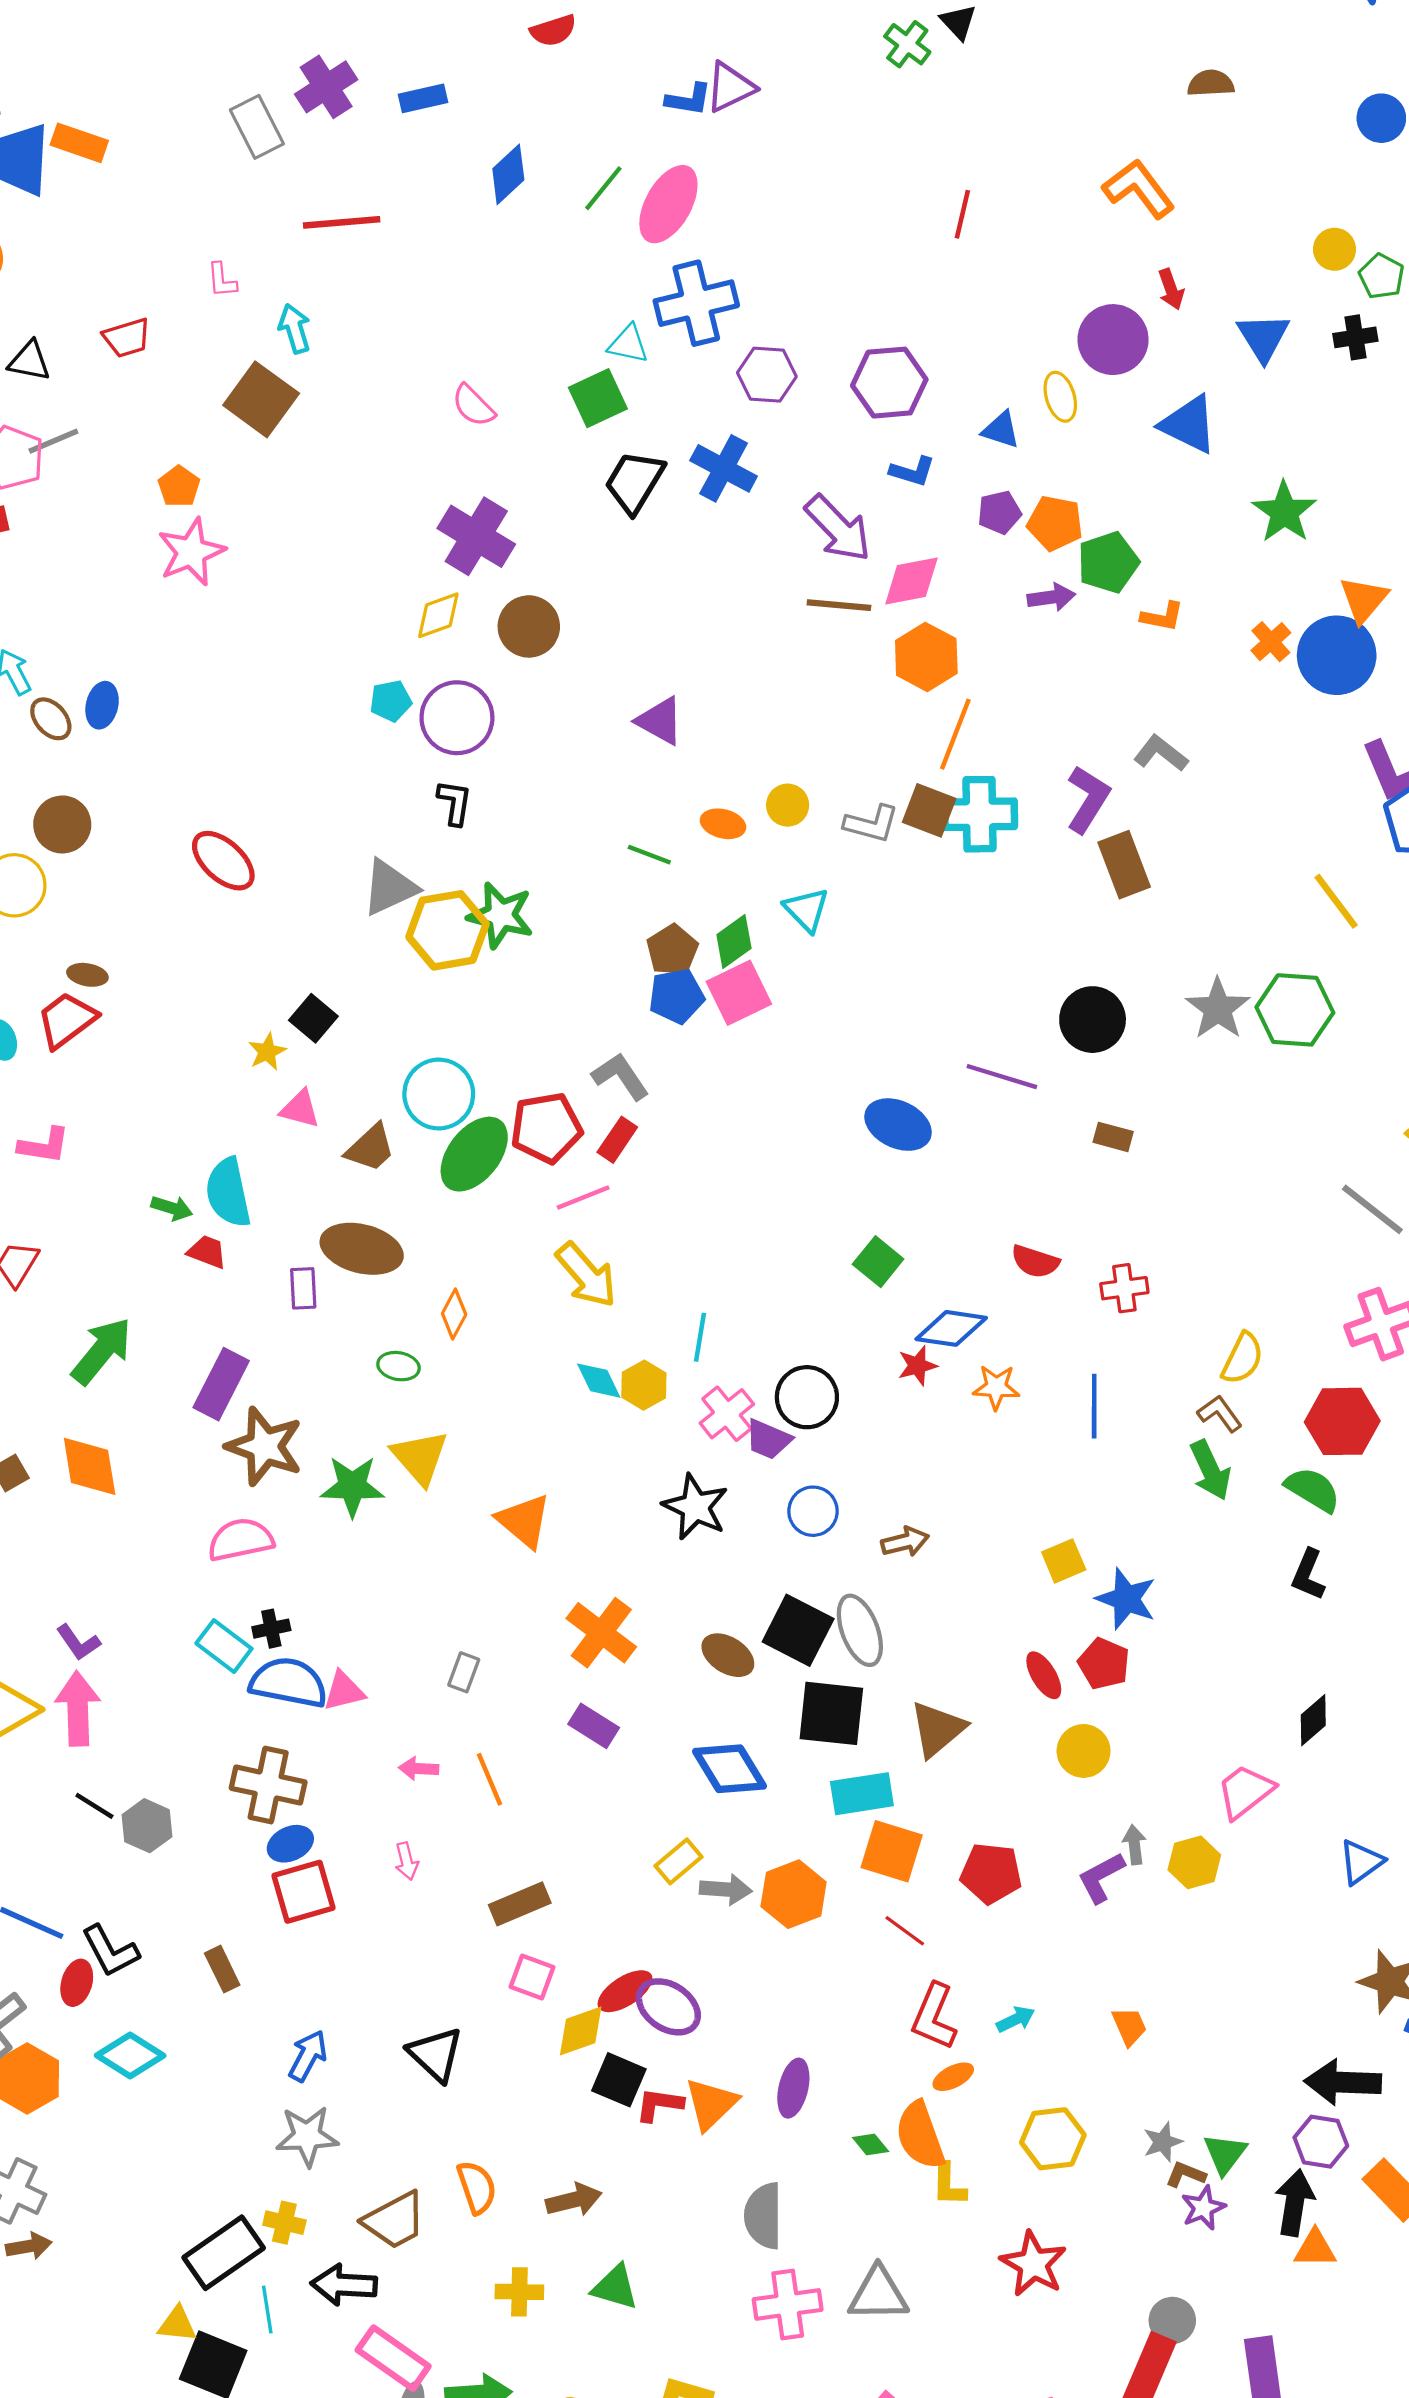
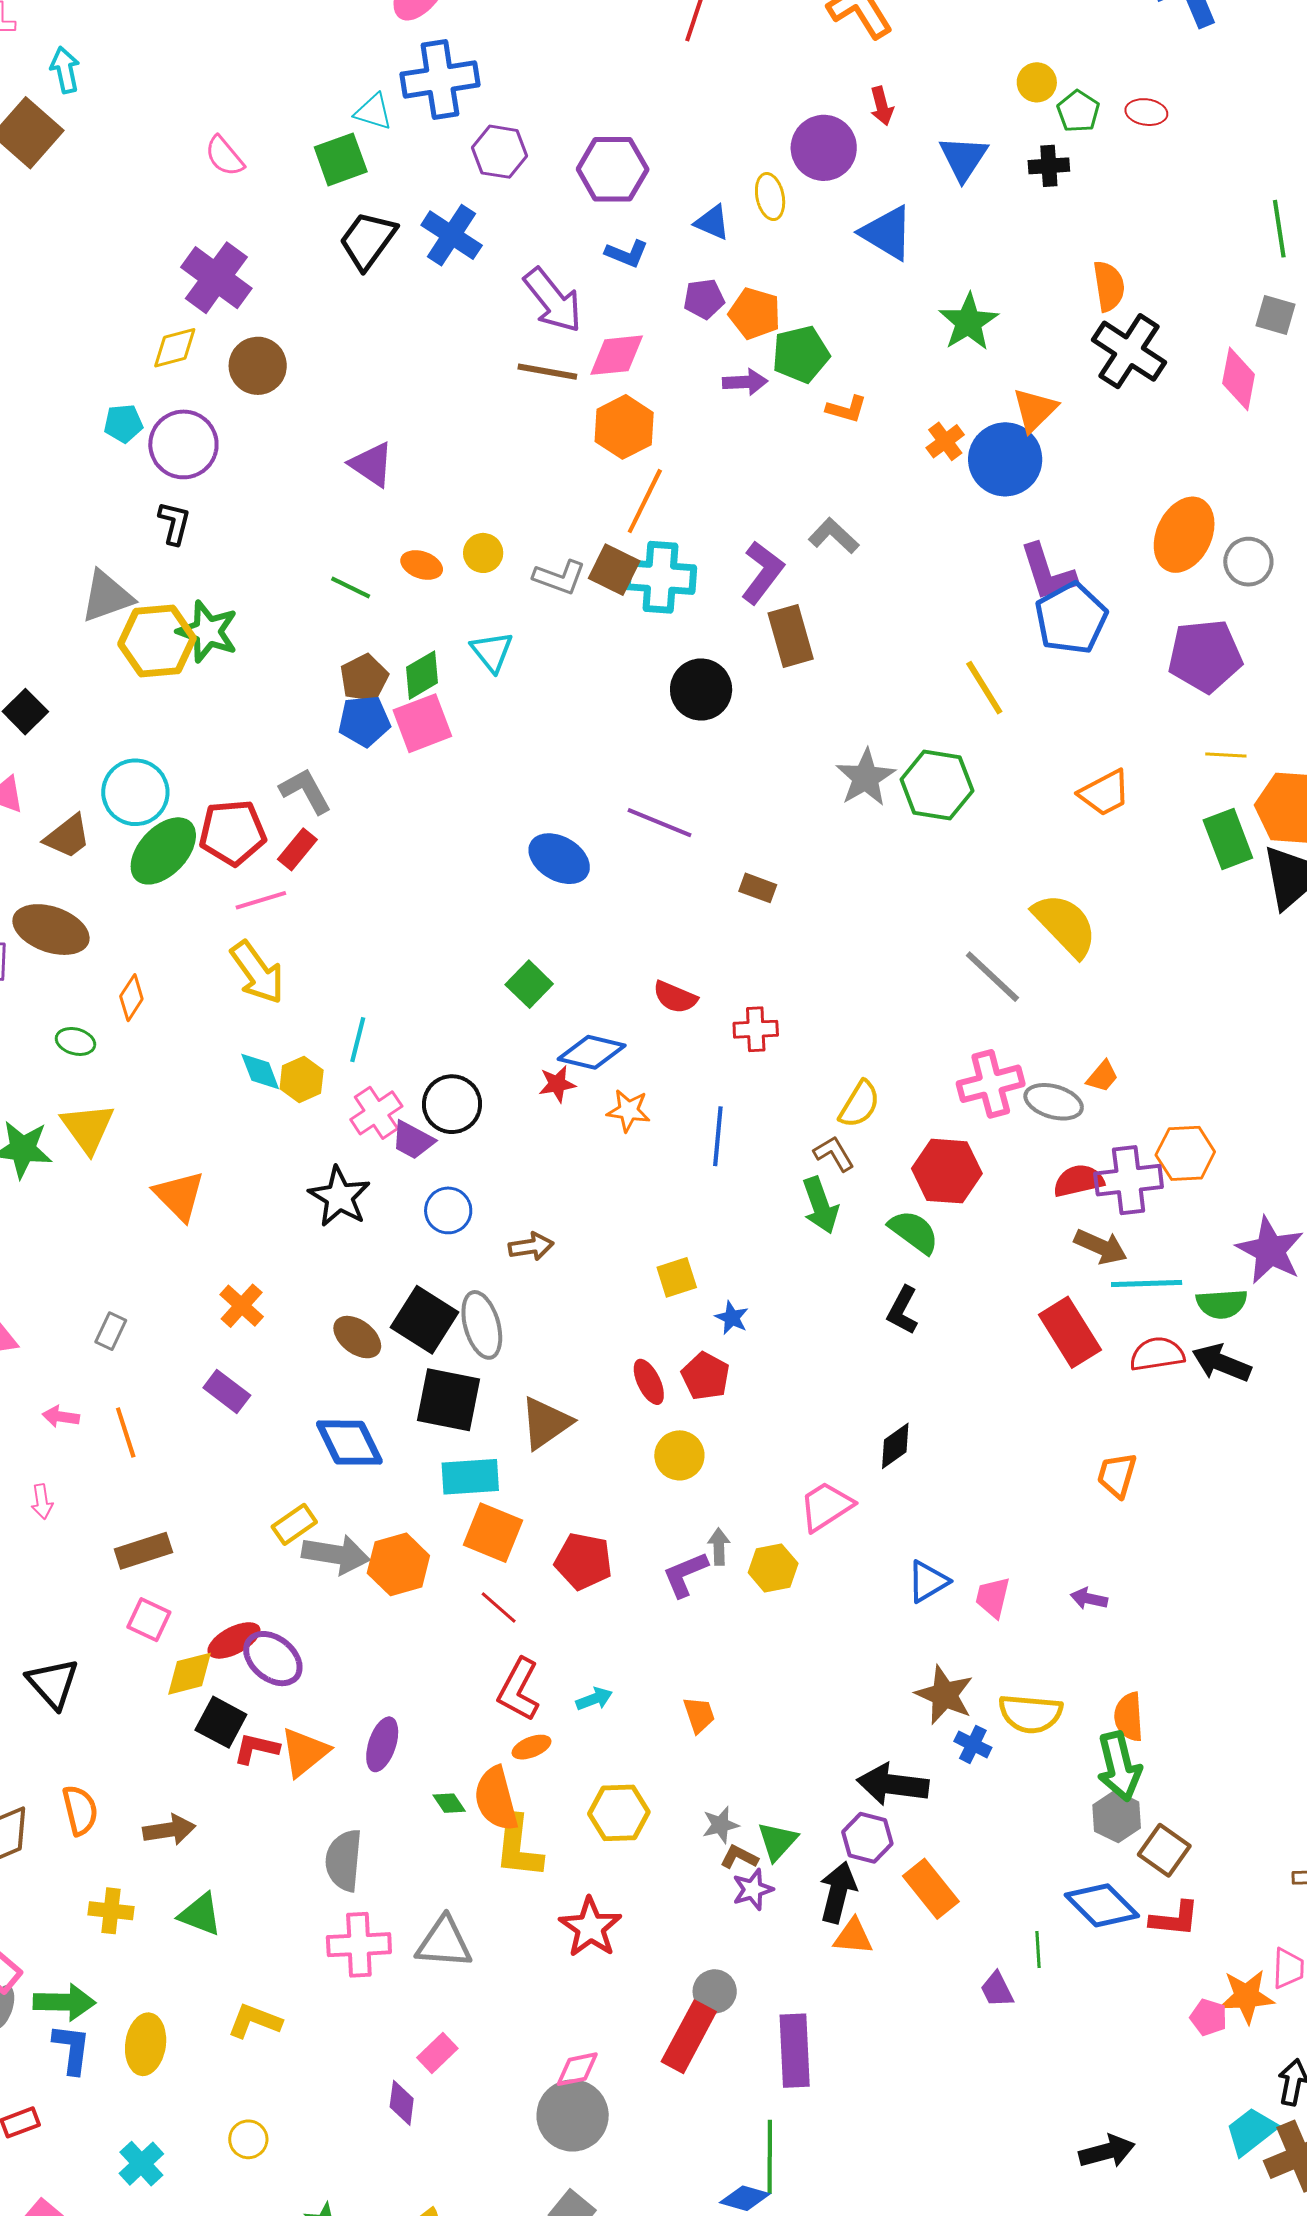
black circle: (1093, 1020) -> (701, 689), moved
blue star: (1126, 1599) -> (732, 1318), size x0.6
orange cross: (601, 1633) -> (242, 1306), size x0.7
gray arrow: (726, 1889) -> (336, 1554), size x1.4
yellow L-shape: (949, 2185) -> (518, 1847), size x1.5

